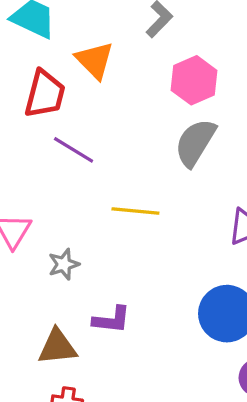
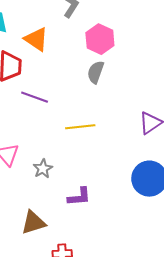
gray semicircle: (195, 143) -> (96, 72), moved, size x0.7
brown triangle: (57, 347) -> (33, 223), moved

